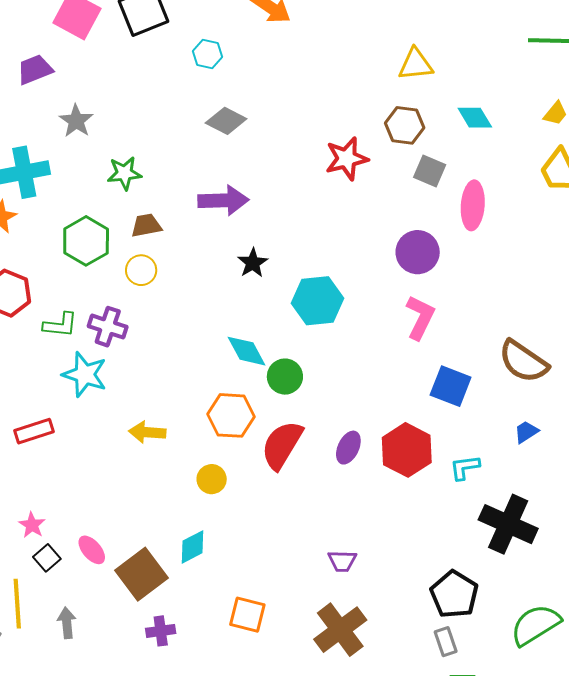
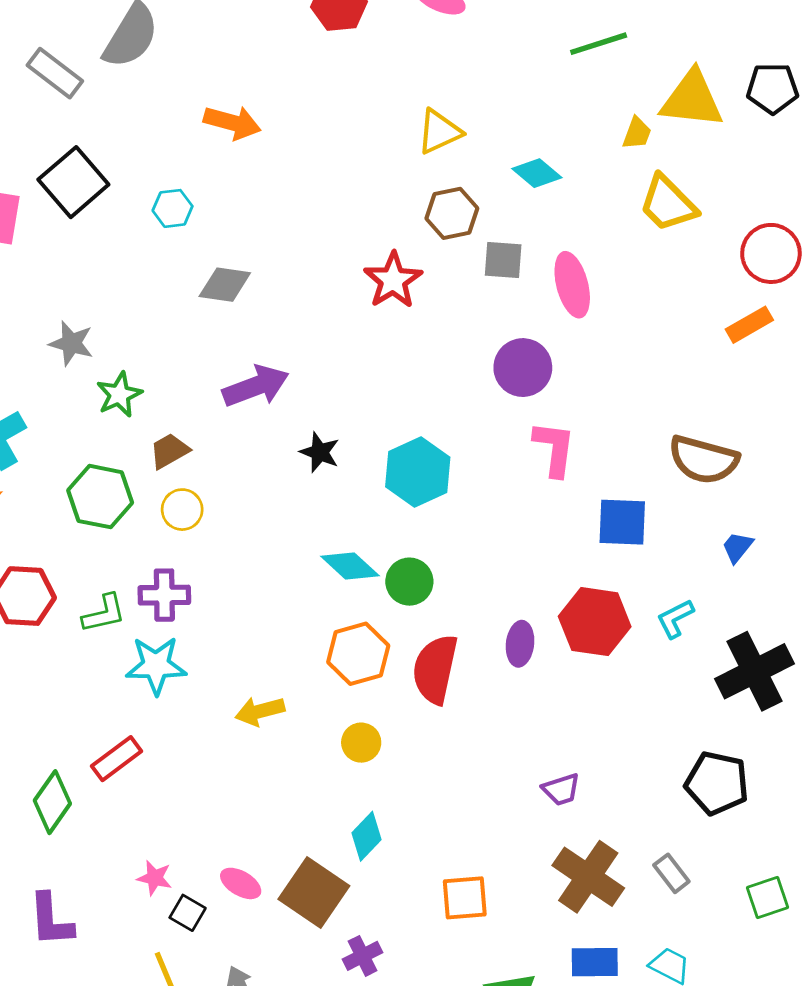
gray star: (76, 121) -> (71, 343), moved
black cross: (508, 524) -> (755, 671), turned -32
gray rectangle: (446, 642) -> (671, 873), moved

